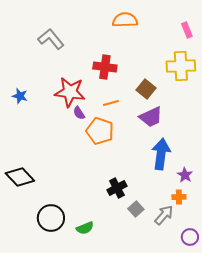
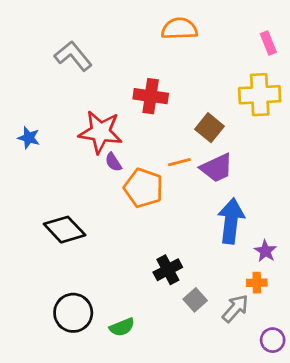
orange line: (111, 103) -> (179, 162), moved
black diamond: (20, 177) -> (65, 230), moved

